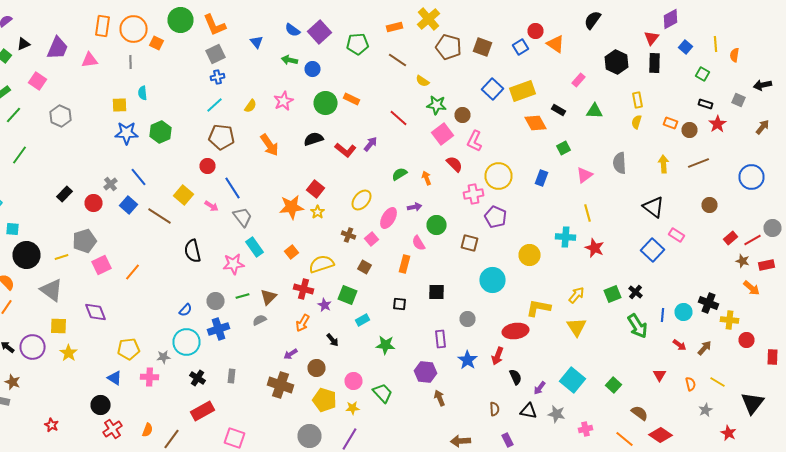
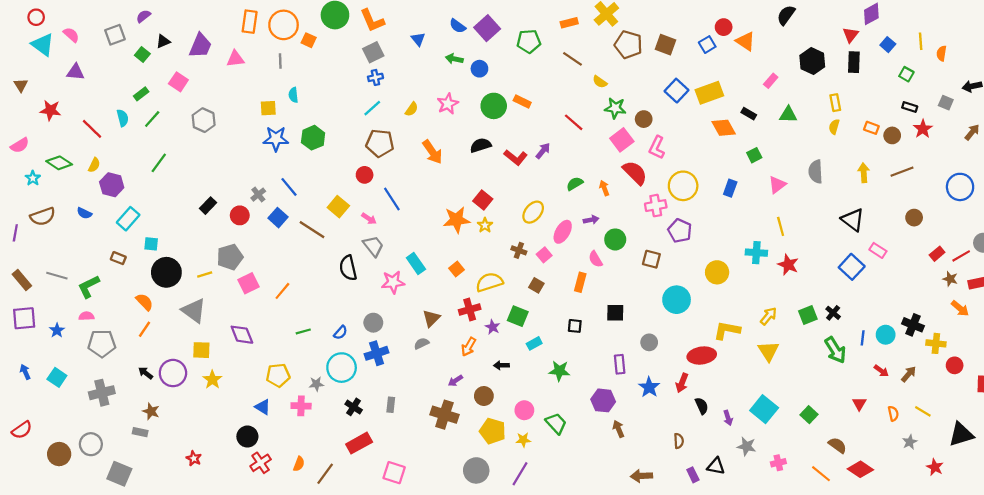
red semicircle: (454, 164) -> (635, 173), size x1.4
gray trapezoid: (242, 217) -> (373, 246), moved
red cross: (304, 289) -> (470, 310), turned -30
green line: (242, 296) -> (303, 331), moved
black arrow: (332, 340) -> (501, 365), turned 128
purple arrow: (540, 388) -> (728, 418), turned -56
black triangle: (752, 403) -> (961, 434), turned 35
black triangle: (528, 411) -> (716, 466), moved

